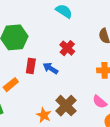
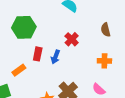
blue arrow: (50, 68) -> (55, 57), turned -104

